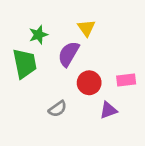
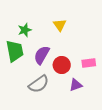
purple semicircle: (69, 54) -> (42, 55), moved
gray semicircle: (58, 109) -> (39, 84), size x1.5

